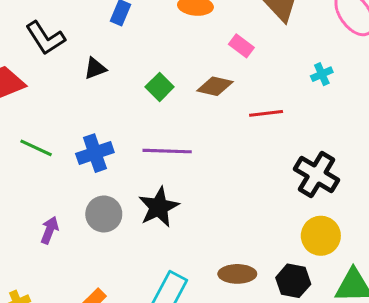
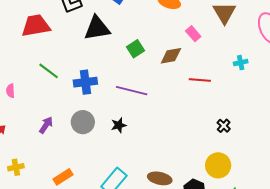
black triangle: (95, 68) -> (97, 28), size x1.8
brown diamond: (215, 86) -> (171, 56), turned -35
black cross: (317, 174) -> (224, 126), size x0.5
black star: (159, 207) -> (119, 125), size x0.6

